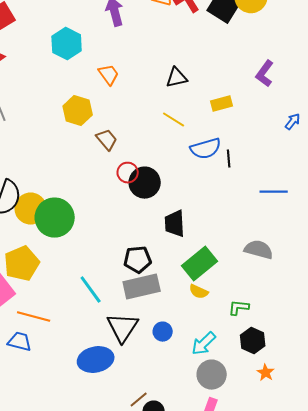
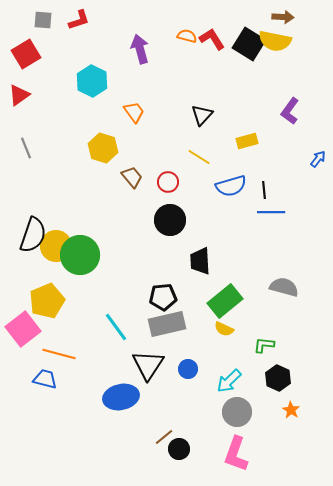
black triangle: (177, 78) -> (202, 115), turned -35
black line: (229, 159) -> (264, 190), moved
red circle: (128, 173) -> (168, 182), moved
blue line: (274, 192) -> (271, 212), moved

